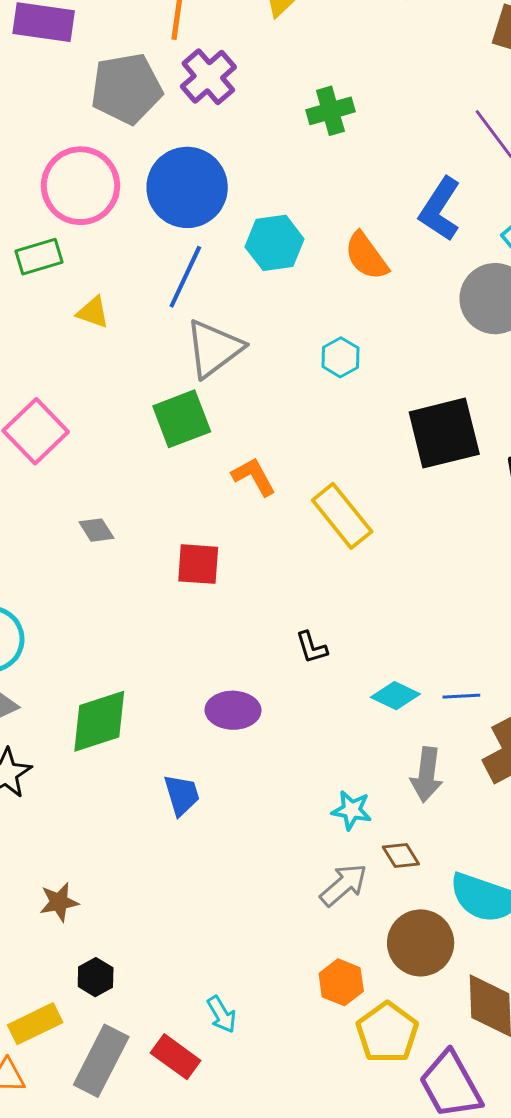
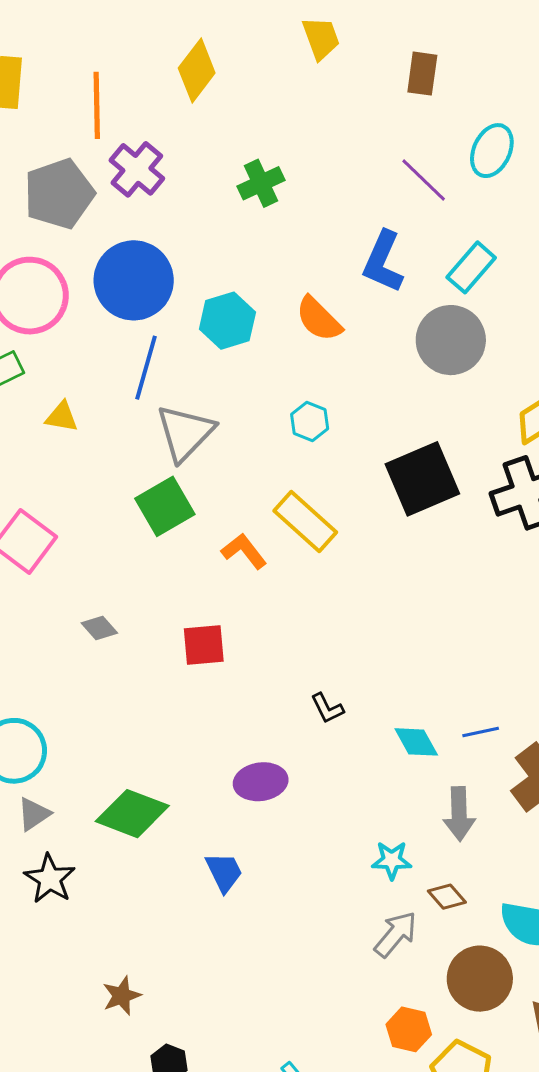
yellow rectangle: (342, 516) -> (305, 522), moved
cyan diamond: (395, 696) -> (416, 742), turned 45
green diamond: (99, 721) -> (132, 814), turned 48

